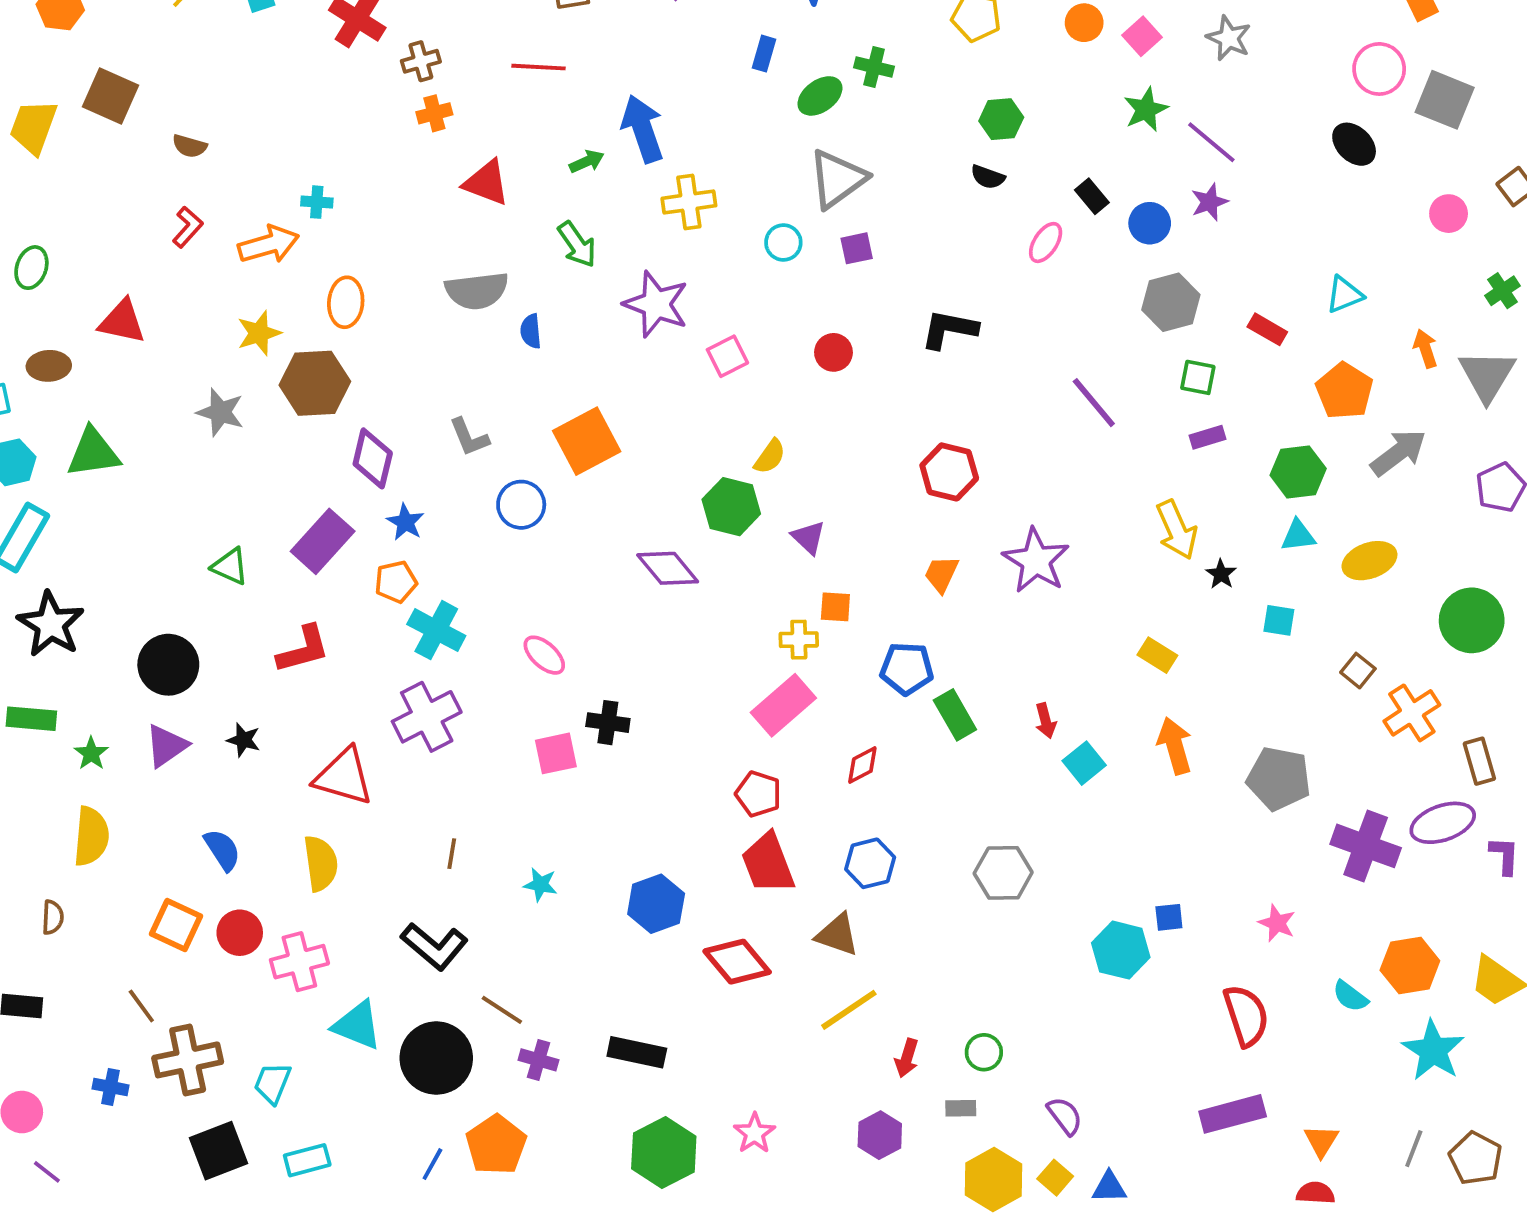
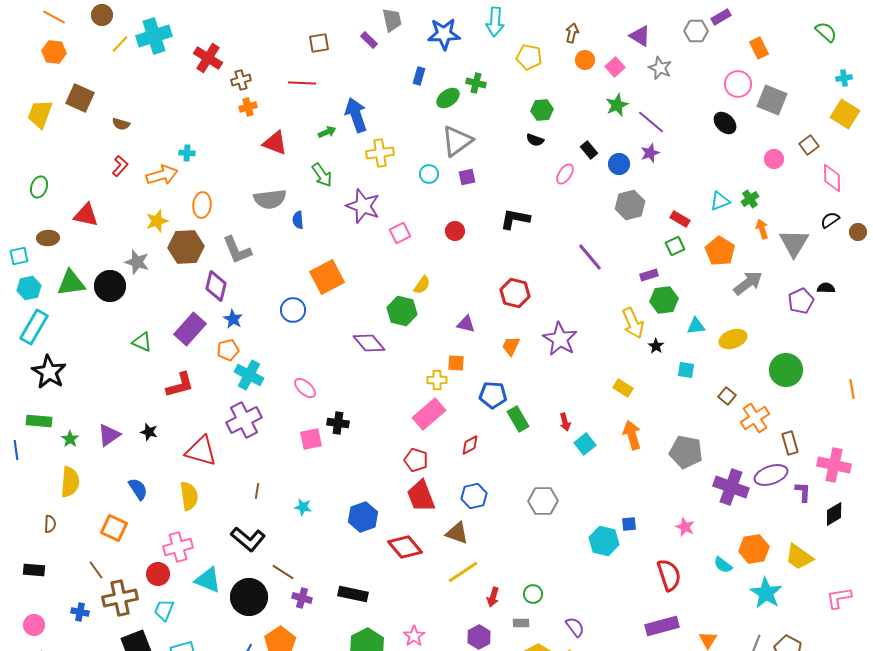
green cross: (1503, 291) -> (750, 199), moved
green square: (1198, 377) -> (675, 246), moved, turned -36
gray L-shape: (469, 437) -> (237, 250), moved, size x1.4
green hexagon: (1298, 472) -> (664, 300), moved
purple triangle: (808, 537) -> (466, 324), moved, turned -30
black circle: (168, 665) -> (110, 286), moved
red circle: (240, 933) -> (158, 574), moved

